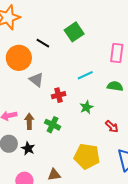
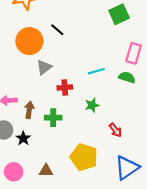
green square: (74, 32) -> (119, 14), moved
gray triangle: (36, 80) -> (44, 67), turned 35
green semicircle: (115, 86) -> (127, 77), moved
green cross: (53, 125) -> (53, 118), turned -35

